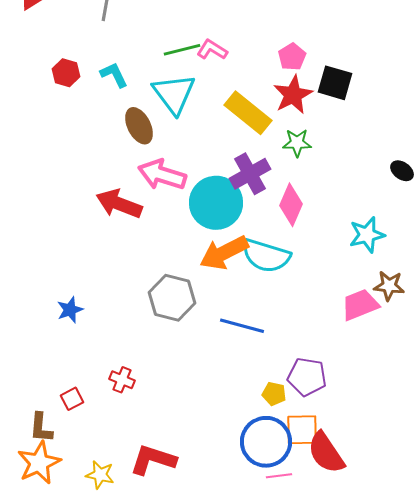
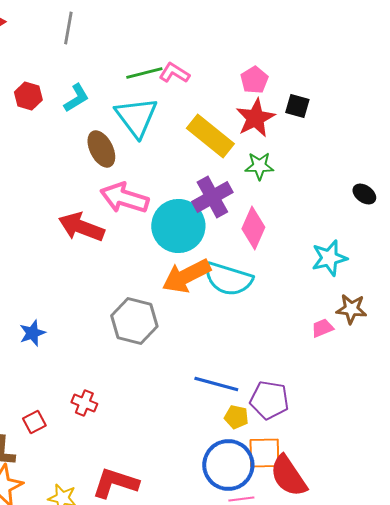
cyan L-shape: (114, 75) -> (76, 98), turned 84
black square: (335, 83) -> (297, 106), size x0.7
pink trapezoid: (360, 305) -> (322, 328), size x0.6
blue line: (242, 326) -> (216, 384), moved

